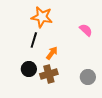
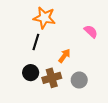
orange arrow: (52, 53) -> (64, 56), moved
gray circle: (88, 77) -> (79, 80), moved

